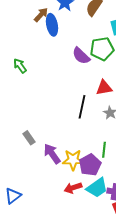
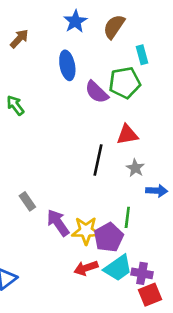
brown arrow: (41, 15) -> (19, 39), moved
blue ellipse: (52, 25) -> (67, 65), moved

